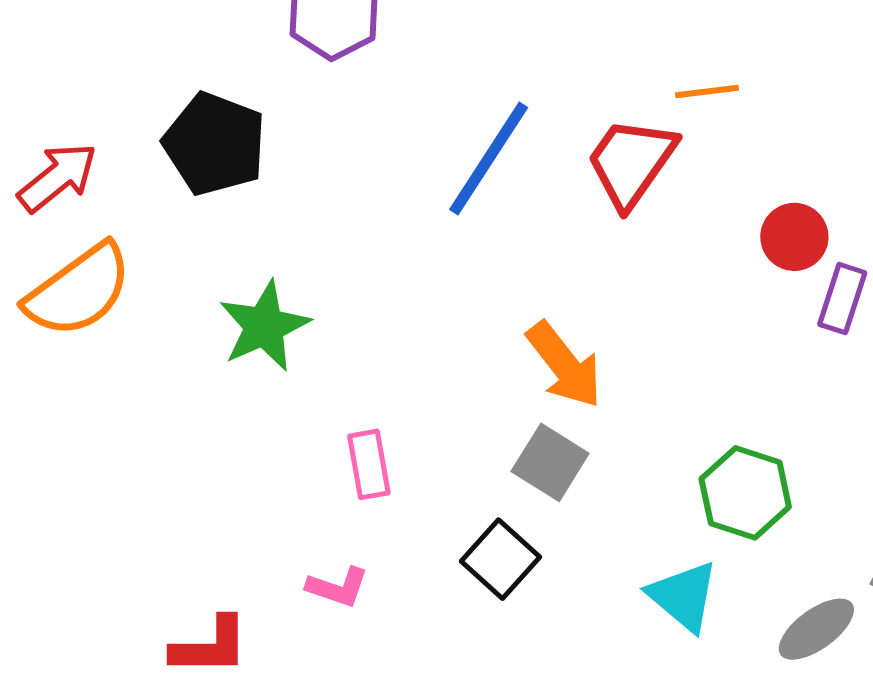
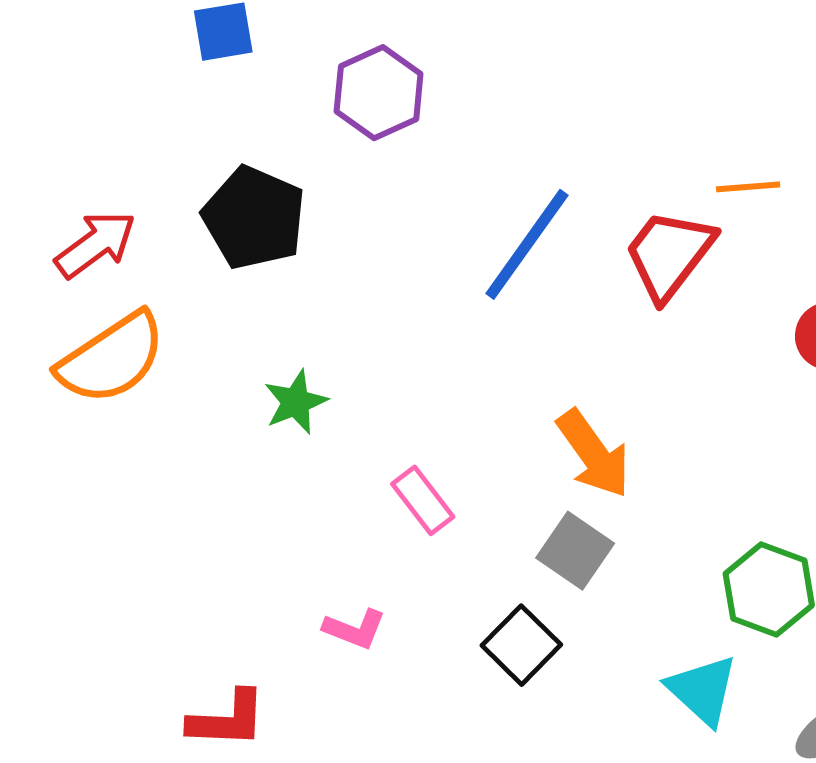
green star: (264, 326) -> (296, 402), size x0.7
pink rectangle: (369, 464) -> (423, 500), moved, turned -30
pink L-shape: (338, 587) -> (355, 629), moved

